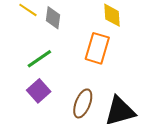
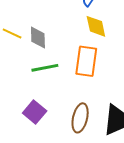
green line: (39, 59) -> (45, 68), moved, turned 32

